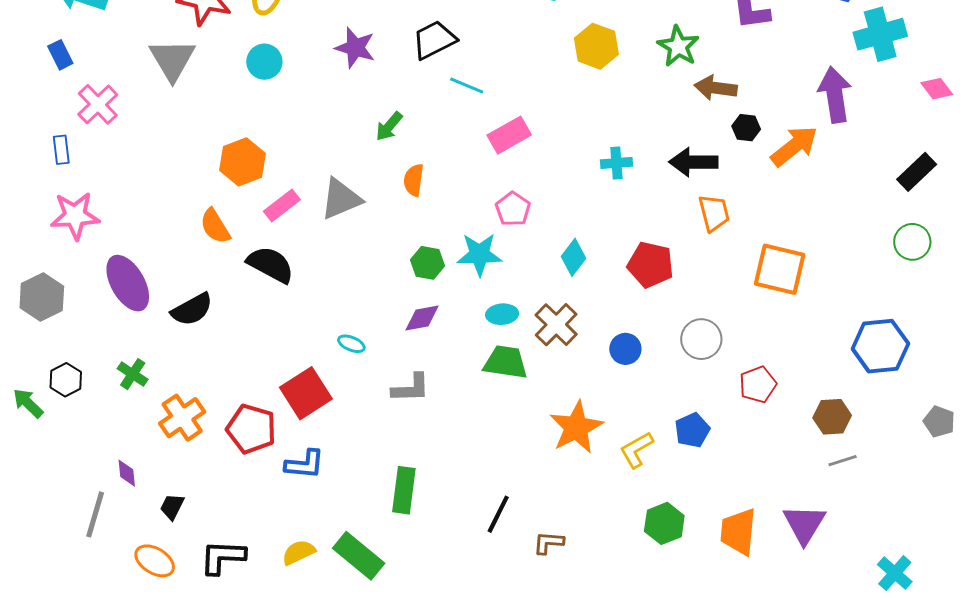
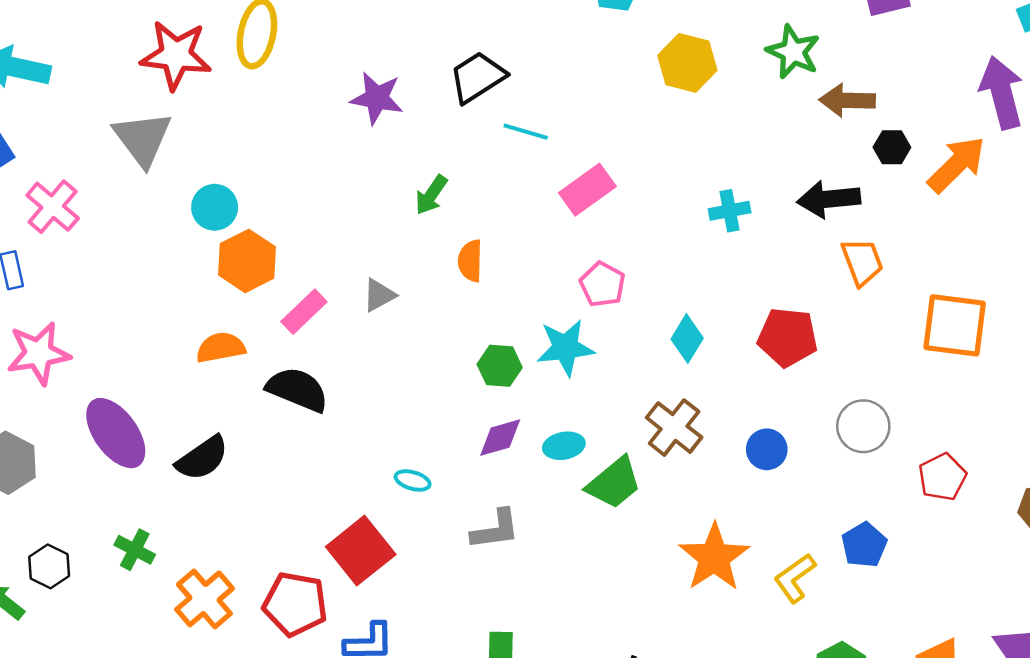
cyan circle: (264, 62) -> (215, 207), moved
gray triangle: (341, 199) -> (379, 295), size x0.6
orange semicircle: (215, 226) -> (221, 348), turned 117
cyan ellipse: (502, 314) -> (564, 446), moved
green trapezoid: (506, 362) -> (614, 483), turned 138

